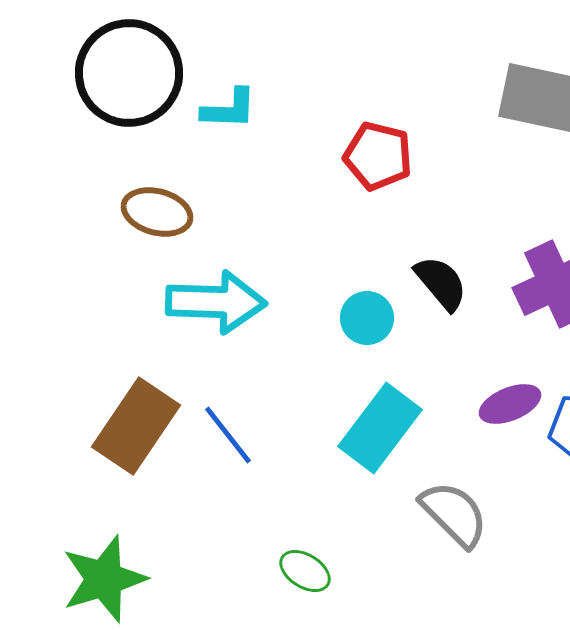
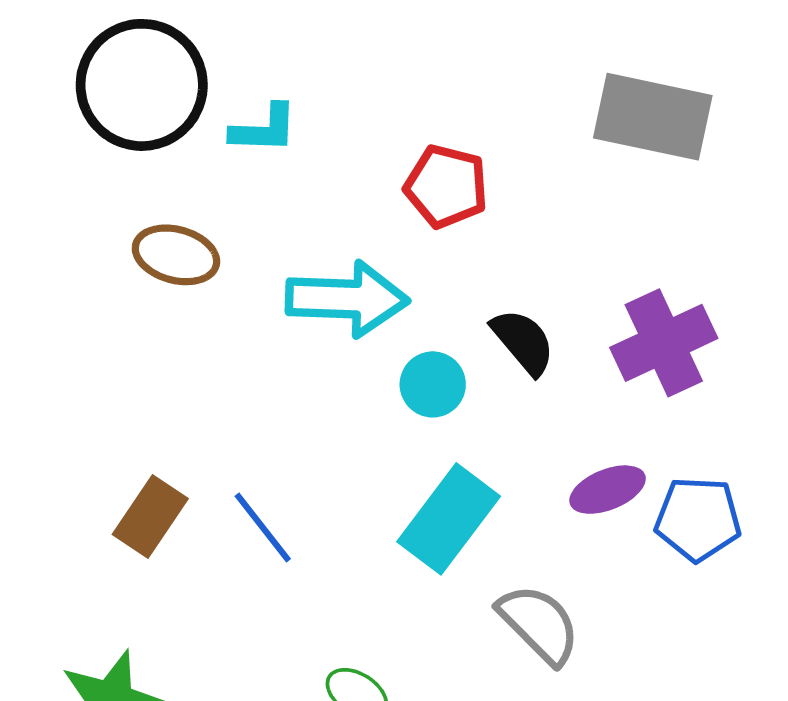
cyan arrow: (216, 302) -> (347, 299), moved
brown rectangle: (136, 426) -> (150, 516), size x0.7

